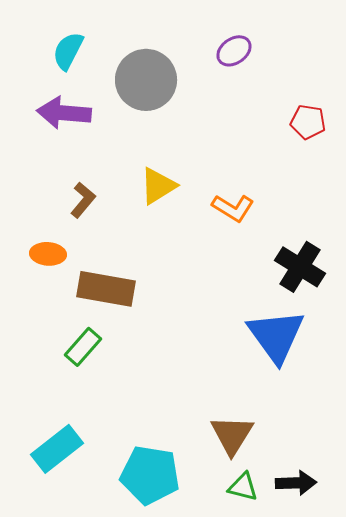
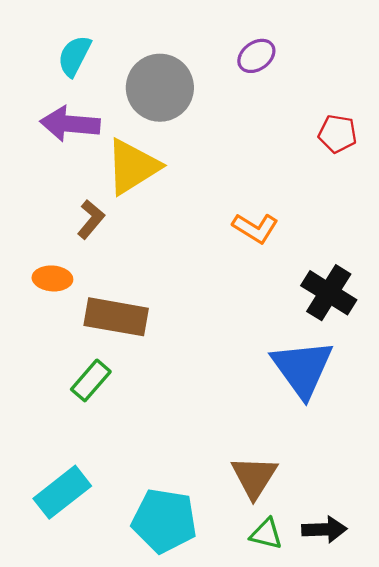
yellow triangle: (158, 186) -> (132, 167), moved, size x1.4

